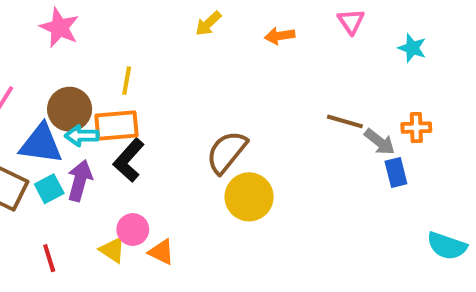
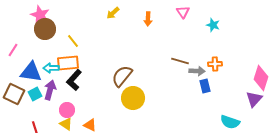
orange arrow: (280, 36) -> (148, 19), turned -80
yellow line: (127, 81) -> (73, 41), turned -48
brown circle: (70, 109) -> (45, 29), moved
gray arrow: (380, 142) -> (197, 71), turned -35
pink circle: (133, 230) -> (67, 110), moved

